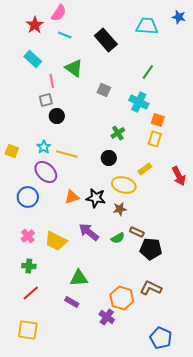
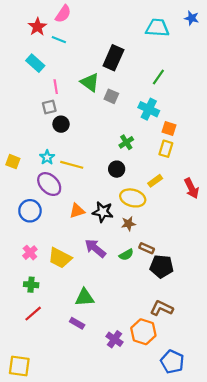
cyan line: (65, 35) -> (59, 40), moved
black rectangle: (106, 40) -> (113, 58), moved, turned 65
green triangle: (74, 68) -> (90, 82), moved
orange hexagon: (122, 298) -> (143, 332), moved
yellow square: (28, 330) -> (19, 366), moved

